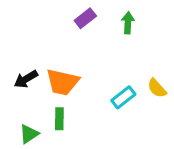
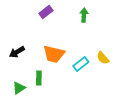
purple rectangle: (85, 18) -> (46, 12), moved
orange trapezoid: (62, 82) -> (54, 54), moved

